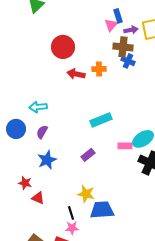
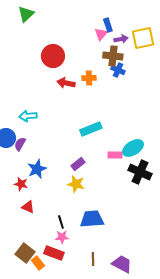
purple semicircle: (42, 132) -> (20, 144), moved
red star: (25, 183) -> (21, 184), moved
yellow star: (86, 194) -> (76, 184), moved

